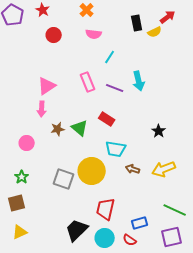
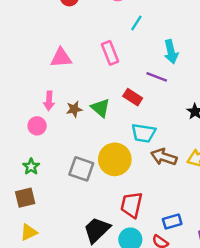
pink triangle: (47, 86) -> (61, 58), turned 30
purple line: (115, 88) -> (157, 77), moved
pink arrow: (42, 109) -> (49, 101), moved
brown arrow: (133, 169) -> (164, 157), size x1.5

